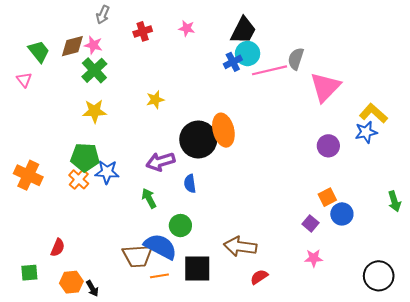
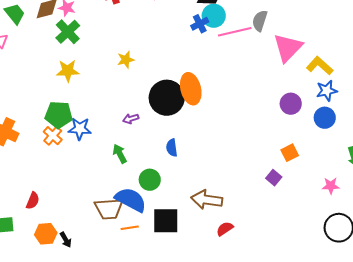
yellow L-shape: (373, 113) -> (320, 66), moved
purple arrow: (160, 162) -> (131, 119), size x0.6
blue semicircle: (190, 184) -> (172, 148), moved
blue circle: (342, 214) -> (325, 118), moved
pink star: (314, 258) -> (331, 186), moved

